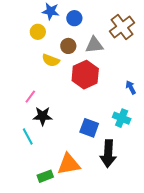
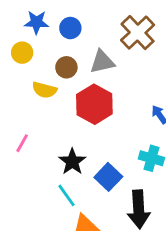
black star: (43, 116) -> (72, 162), moved, turned -30
blue square: (89, 128) -> (108, 177), turned 30
cyan line: (28, 136) -> (67, 195), moved

